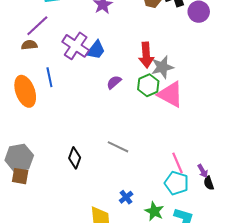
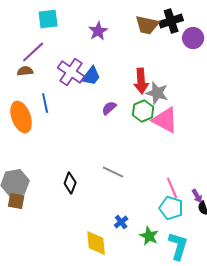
gray star: (162, 67) -> (157, 93), turned 30

